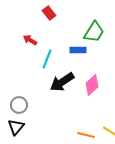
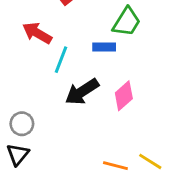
red arrow: (30, 40) -> (37, 33), size x1.5

